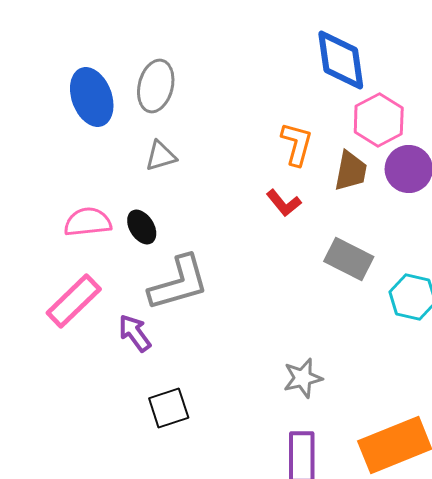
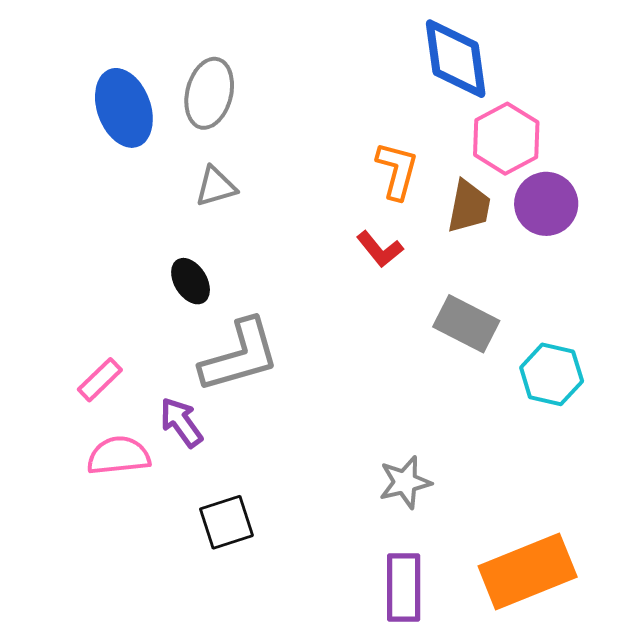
pink semicircle: (88, 222) -> (119, 456), moved
pink rectangle: (74, 301) -> (100, 380), size x0.6

